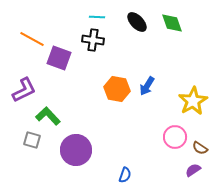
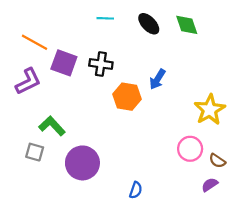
black cross: (93, 40) -> (101, 64), moved
blue arrow: (147, 86) -> (157, 79), moved
purple L-shape: (24, 90) -> (28, 81), moved

